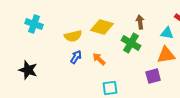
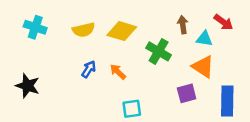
brown arrow: (140, 22) -> (183, 25), moved
yellow semicircle: (73, 36) -> (84, 30), moved
orange triangle: (166, 55) -> (203, 67), turned 42

